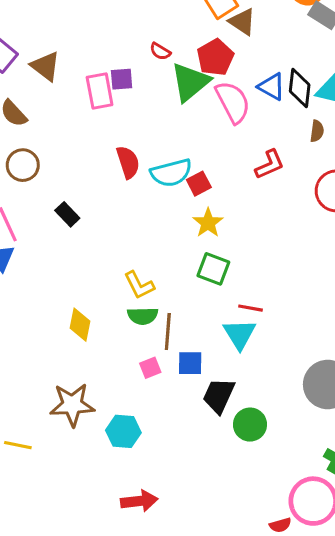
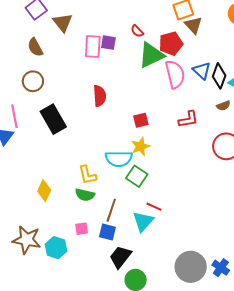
brown semicircle: (317, 131) -> (223, 106), turned 48
cyan semicircle: (171, 173) -> (119, 159), moved
black rectangle: (67, 214) -> (53, 119), size x1.8
brown line: (168, 332) -> (111, 210), moved
cyan hexagon: (123, 431) -> (56, 248), moved

